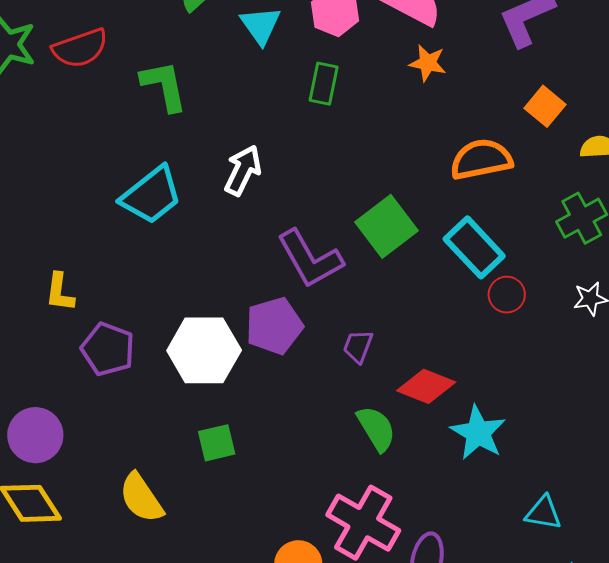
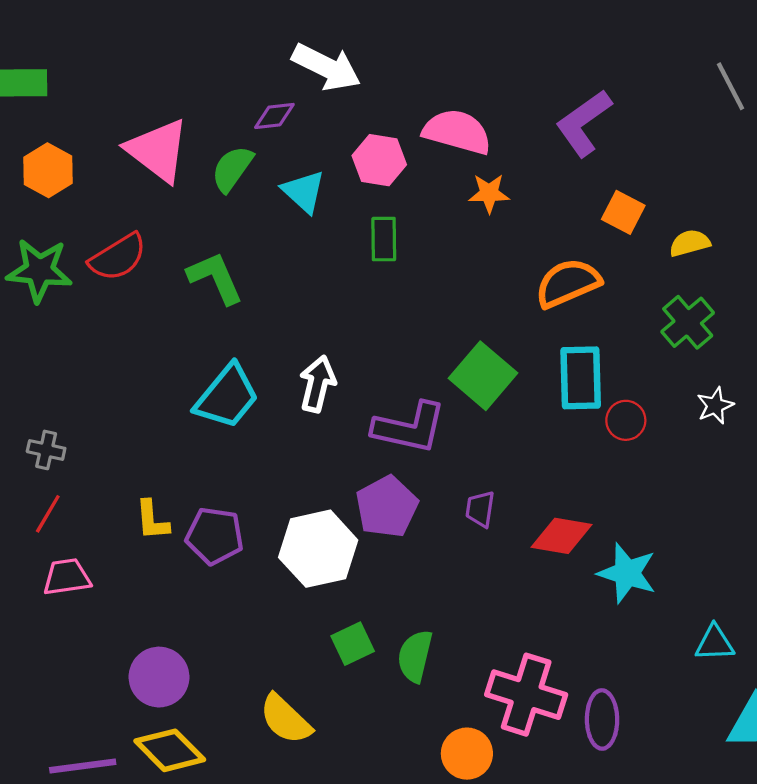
white arrow: (243, 170) -> (317, 384), moved
cyan rectangle: (474, 247) -> (581, 378), turned 54
purple L-shape: (310, 259) -> (409, 428), turned -36
purple pentagon: (108, 349) -> (215, 536), moved
green semicircle: (376, 428) -> (415, 656), moved, turned -123

